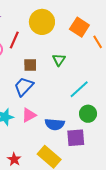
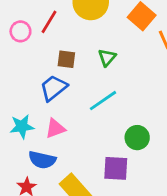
cyan line: (79, 89) -> (103, 101), moved
blue semicircle: (55, 124) -> (42, 160), moved

